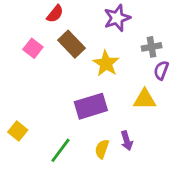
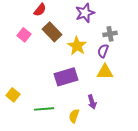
purple semicircle: (161, 70) -> (103, 51), moved
yellow semicircle: (102, 149) -> (74, 116), moved
green line: (61, 150) -> (44, 109), turned 48

